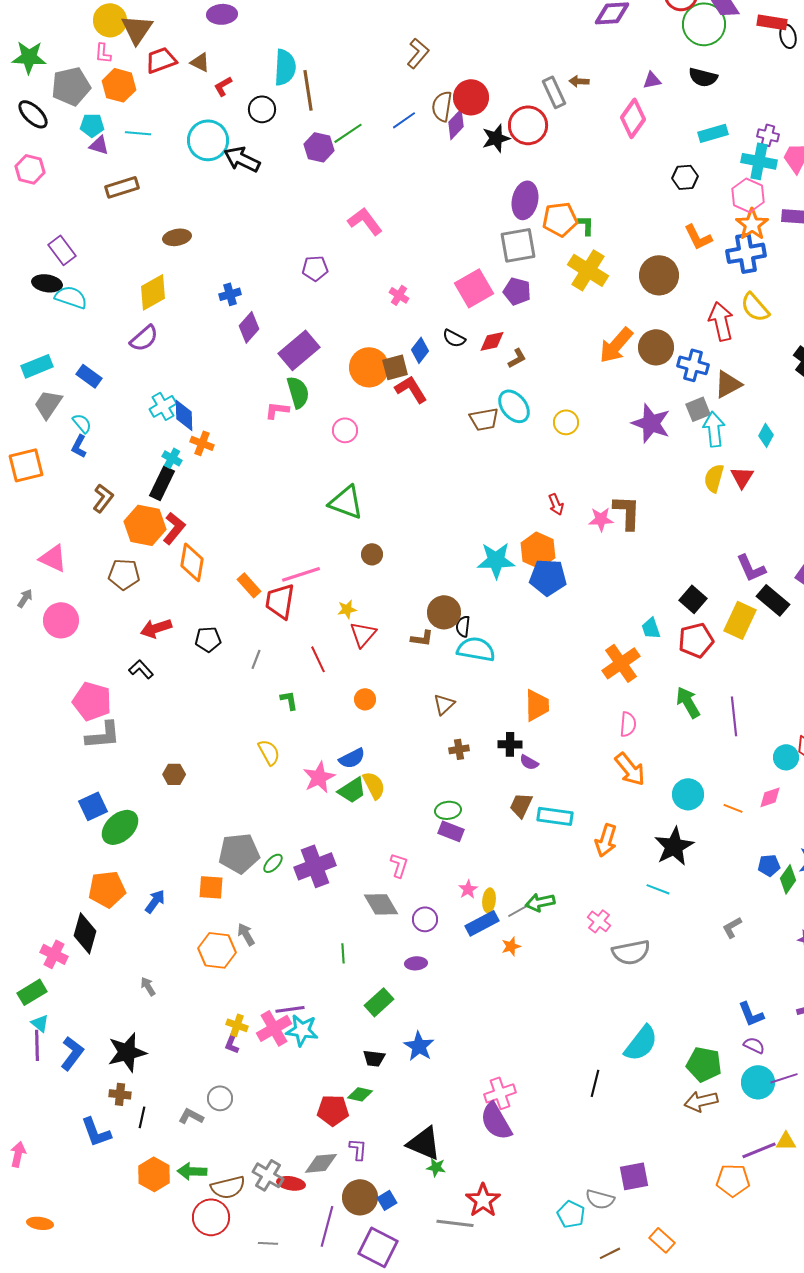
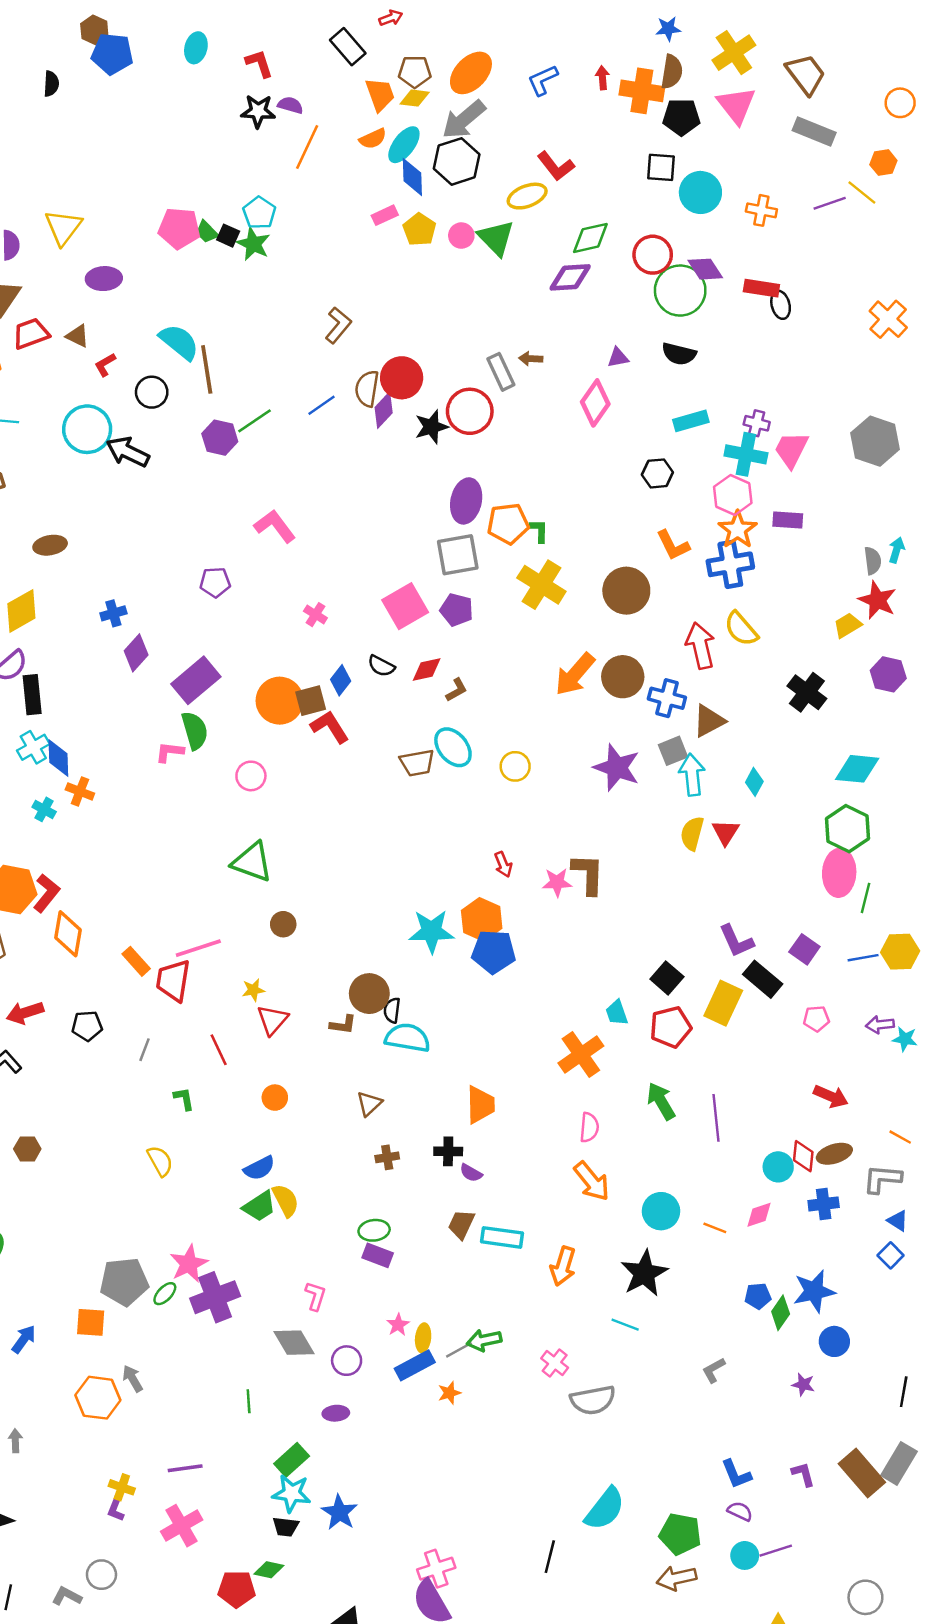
cyan semicircle: (285, 67) -> (179, 342), turned -54
black rectangle: (162, 483) -> (32, 695), moved, turned -32
brown hexagon: (174, 774) -> (27, 1149), moved
pink star: (319, 777) -> (189, 1264), moved
gray arrow: (148, 986) -> (15, 1441), turned 30
pink cross: (274, 1028) -> (182, 1526), moved
cyan star: (302, 1030) -> (292, 1493), moved
cyan circle: (758, 1082) -> (745, 1555), size x0.7

